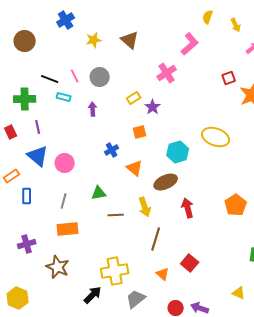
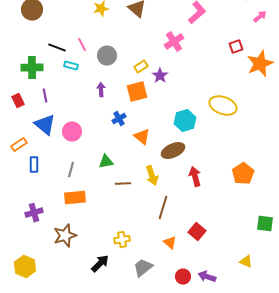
gray circle: (100, 77) -> (107, 56), moved
purple arrow: (93, 109) -> (101, 90), moved
orange square: (140, 132) -> (137, 92), moved, size x1.5
brown star: (58, 267) -> (65, 236), turned 30
yellow cross: (115, 271) -> (122, 240), size x0.6

